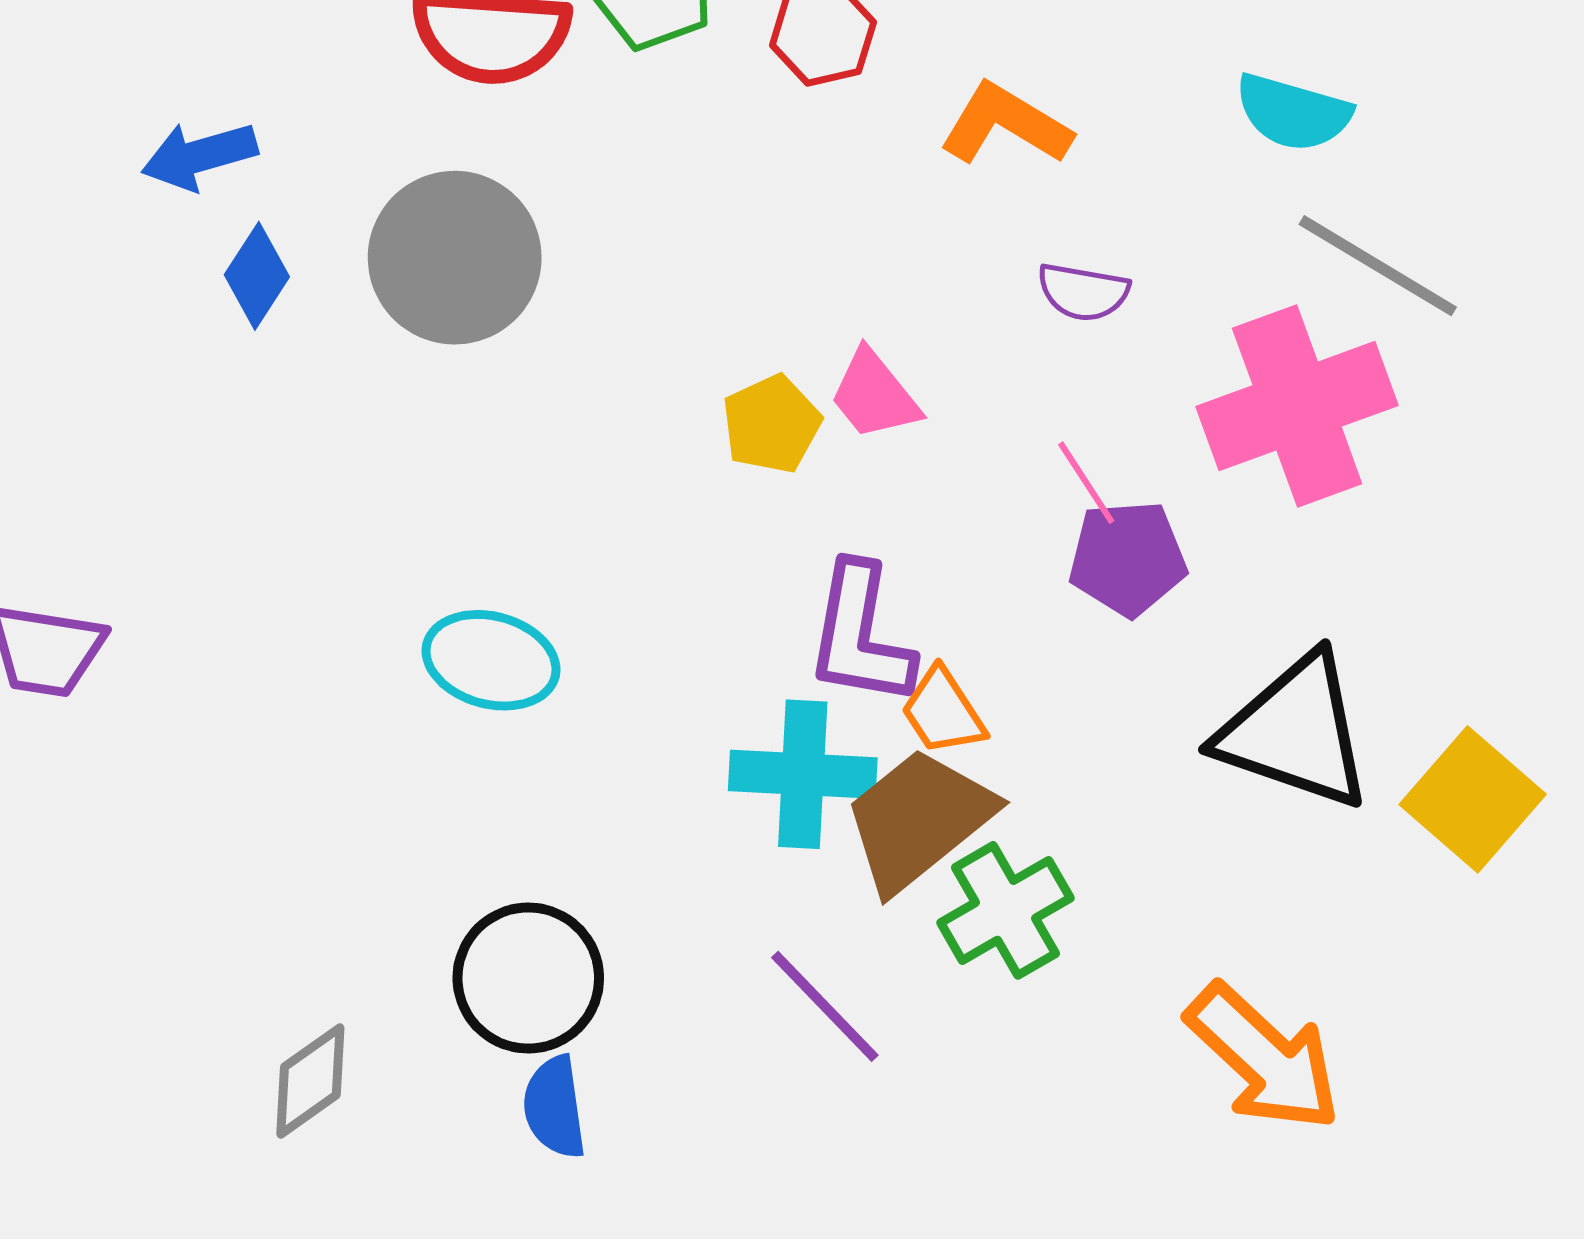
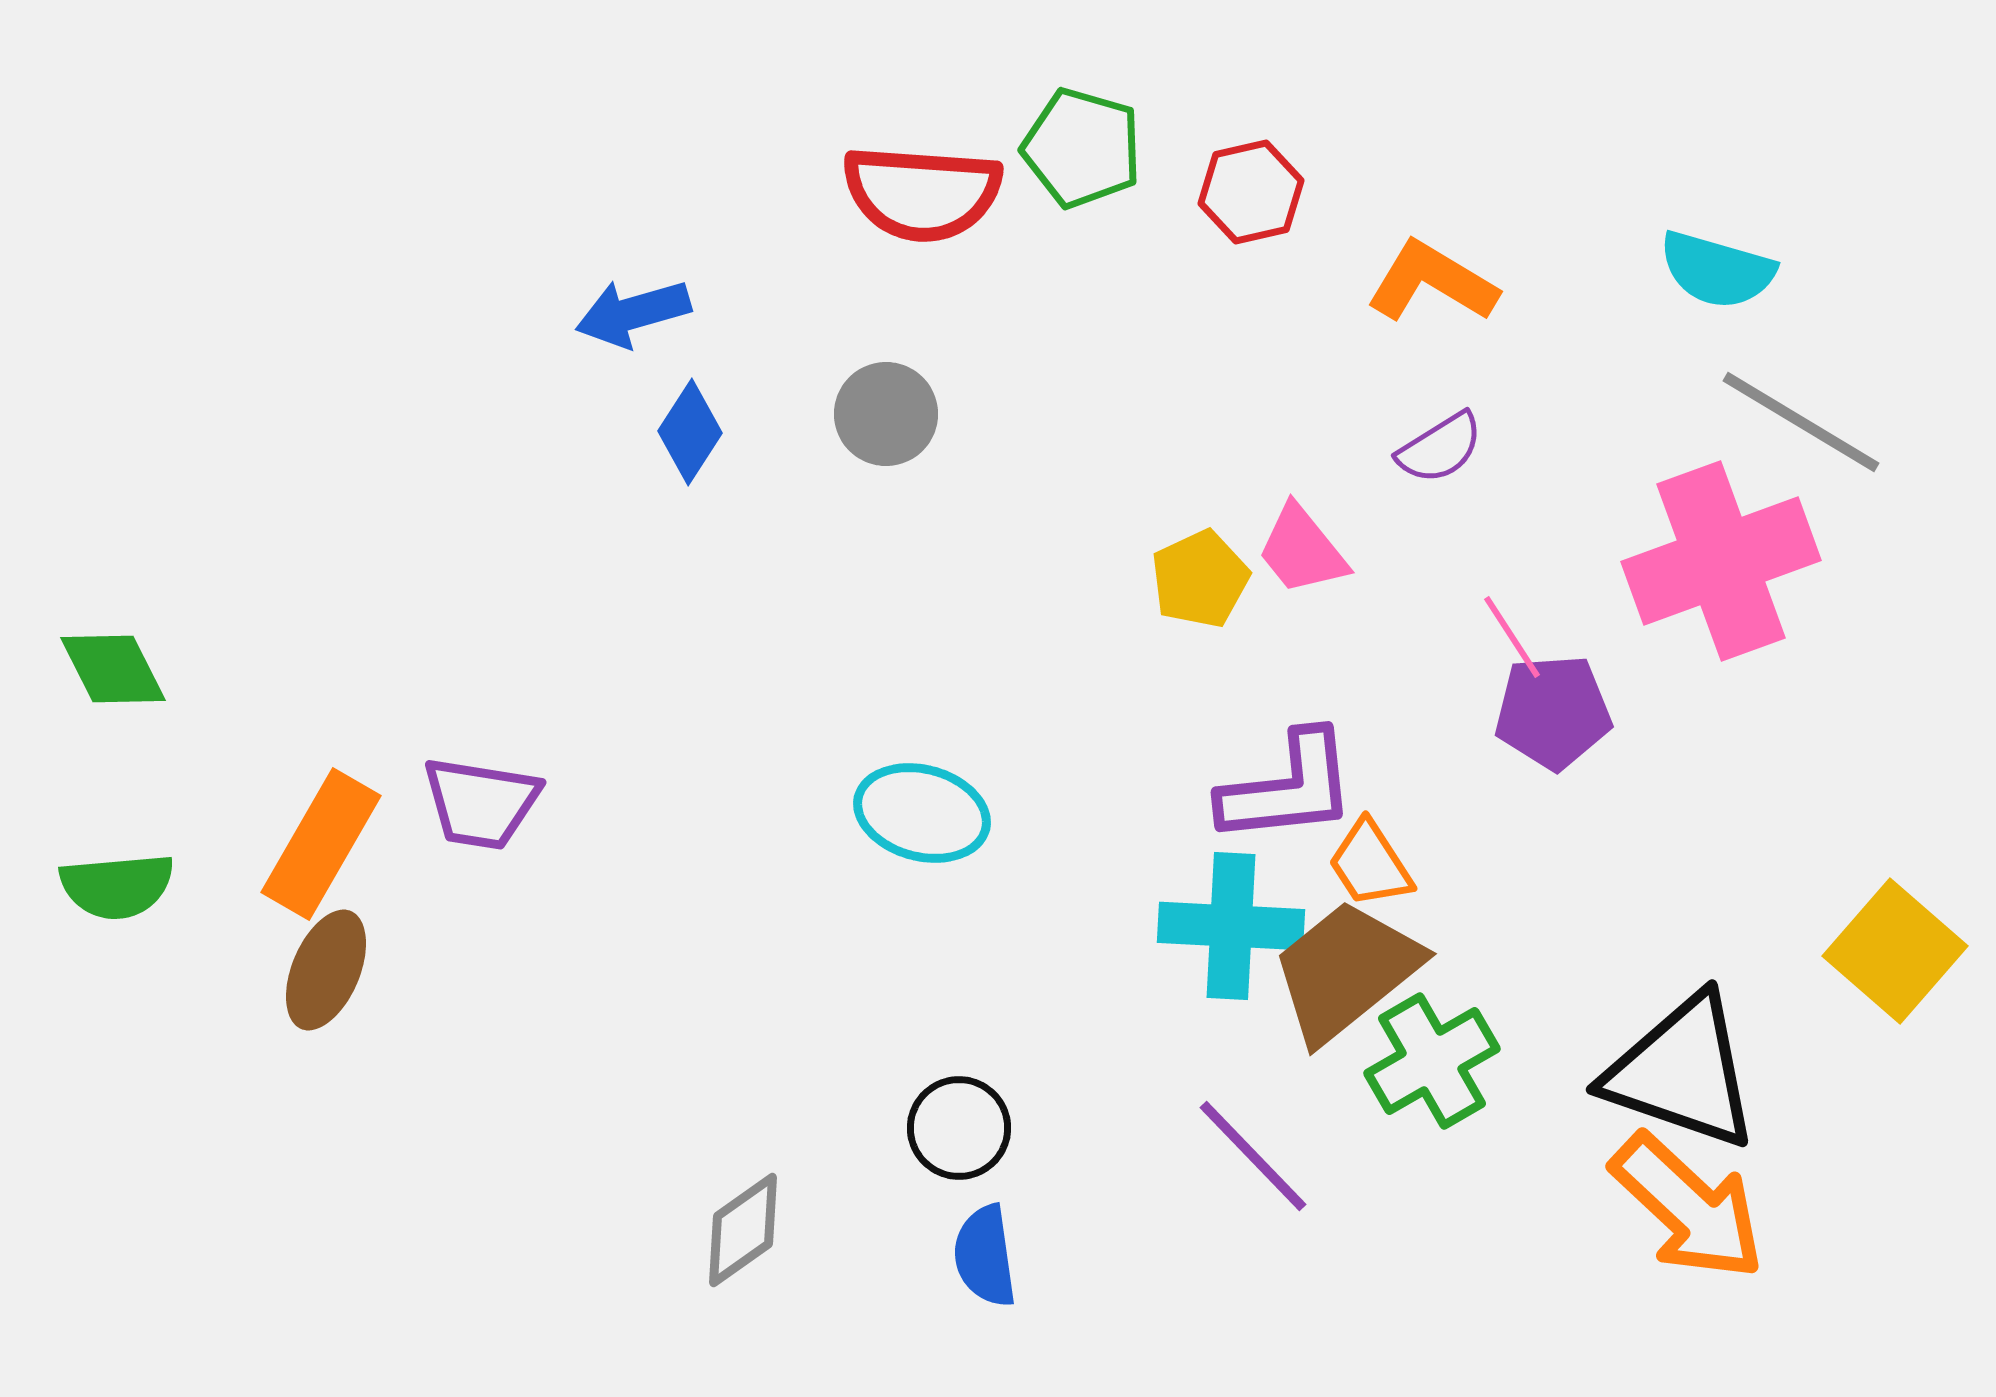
gray circle: (455, 258) -> (886, 414), size x0.6
purple semicircle: (1083, 292) -> (1440, 448), moved, turned -42
purple L-shape: (860, 635) -> (1288, 788), turned -106
black triangle: (1295, 732) -> (1682, 1072), moved
black circle: (528, 978) -> (959, 1128), size x0.7

